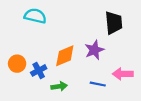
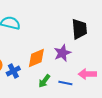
green arrow: (59, 86) -> (44, 81), moved, turned 136

